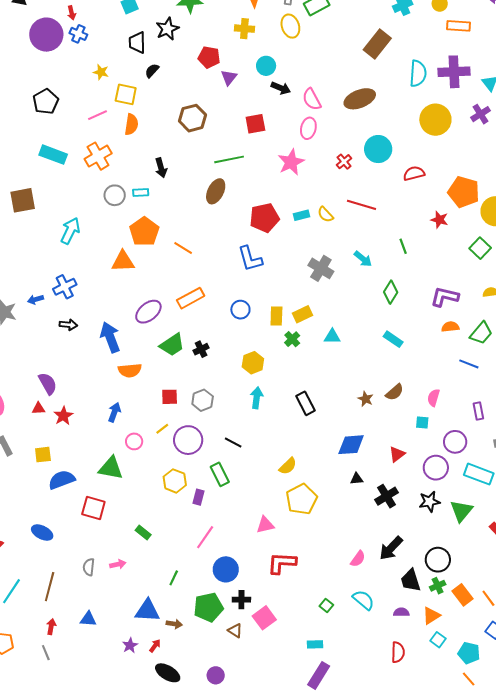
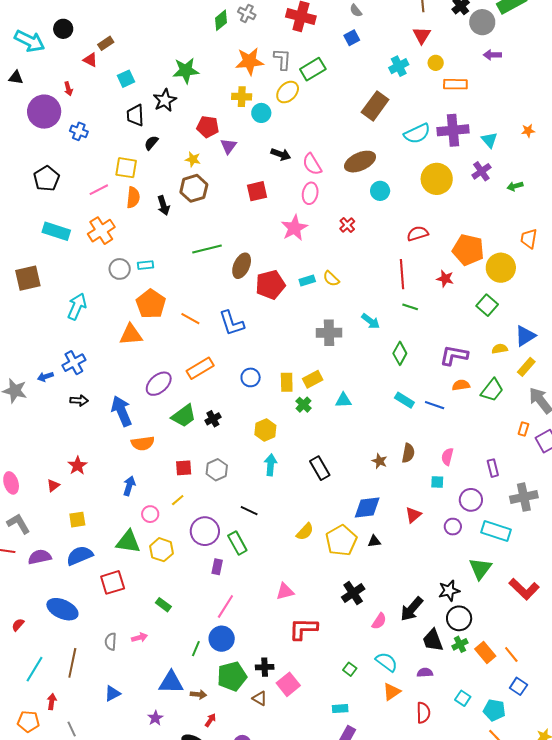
yellow ellipse: (290, 26) -> (288, 92), turned 65
blue cross: (78, 34) -> (79, 131), moved
cyan circle: (266, 66) -> (261, 113), moved
yellow star: (101, 72) -> (193, 159), moved
cyan semicircle: (418, 73) -> (417, 134), turned 64
cyan circle: (378, 149) -> (380, 191), moved, size x0.7
green line: (229, 159) -> (207, 249), moved
black arrow: (161, 168) -> (163, 205), moved
brown ellipse: (216, 191) -> (242, 266), moved
red line: (362, 205) -> (402, 274), moved, turned 72
green line: (403, 246) -> (410, 307), turned -49
blue L-shape: (250, 259) -> (232, 323), moved
gray cross: (321, 268) -> (329, 333), turned -30
blue line: (469, 364) -> (435, 405), moved
purple semicircle: (48, 384) -> (40, 557), moved, turned -70
brown semicircle: (395, 392) -> (408, 453), turned -36
red triangle: (38, 408) -> (53, 485), turned -32
red star: (63, 416) -> (77, 466), moved
purple circle: (188, 440) -> (205, 531), moved
yellow square: (43, 455) -> (77, 520), moved
purple circle: (436, 468) -> (453, 527), size x0.7
yellow hexagon: (175, 481) -> (161, 550), moved
black cross: (387, 496) -> (353, 593), moved
yellow pentagon: (301, 499) -> (341, 540), moved
black star: (429, 502) -> (449, 591), moved
red square: (93, 508) -> (113, 582), turned -30
blue ellipse: (42, 533) -> (62, 609), size x1.4
blue circle: (226, 569) -> (222, 639), moved
orange triangle: (431, 616) -> (392, 692), moved
blue triangle: (88, 619) -> (112, 693), turned -30
red arrow: (51, 627) -> (52, 702), moved
red arrow: (155, 646) -> (210, 720), moved

